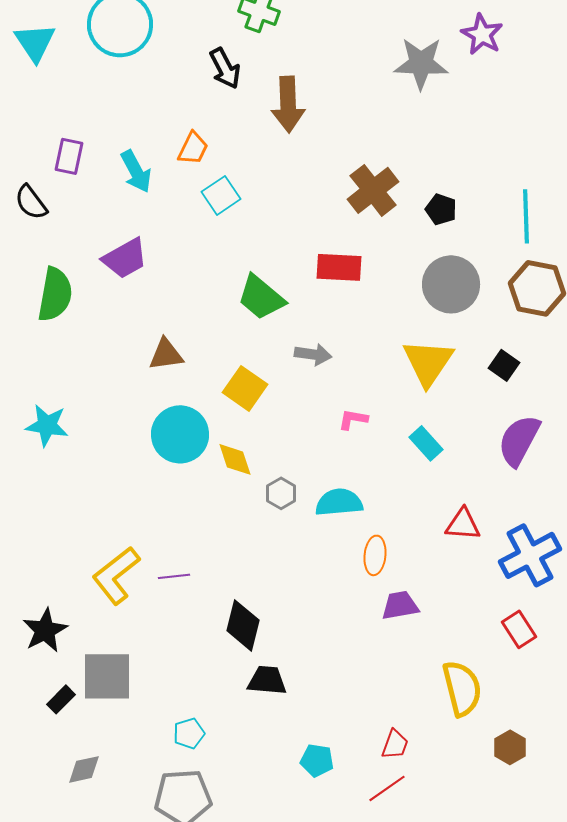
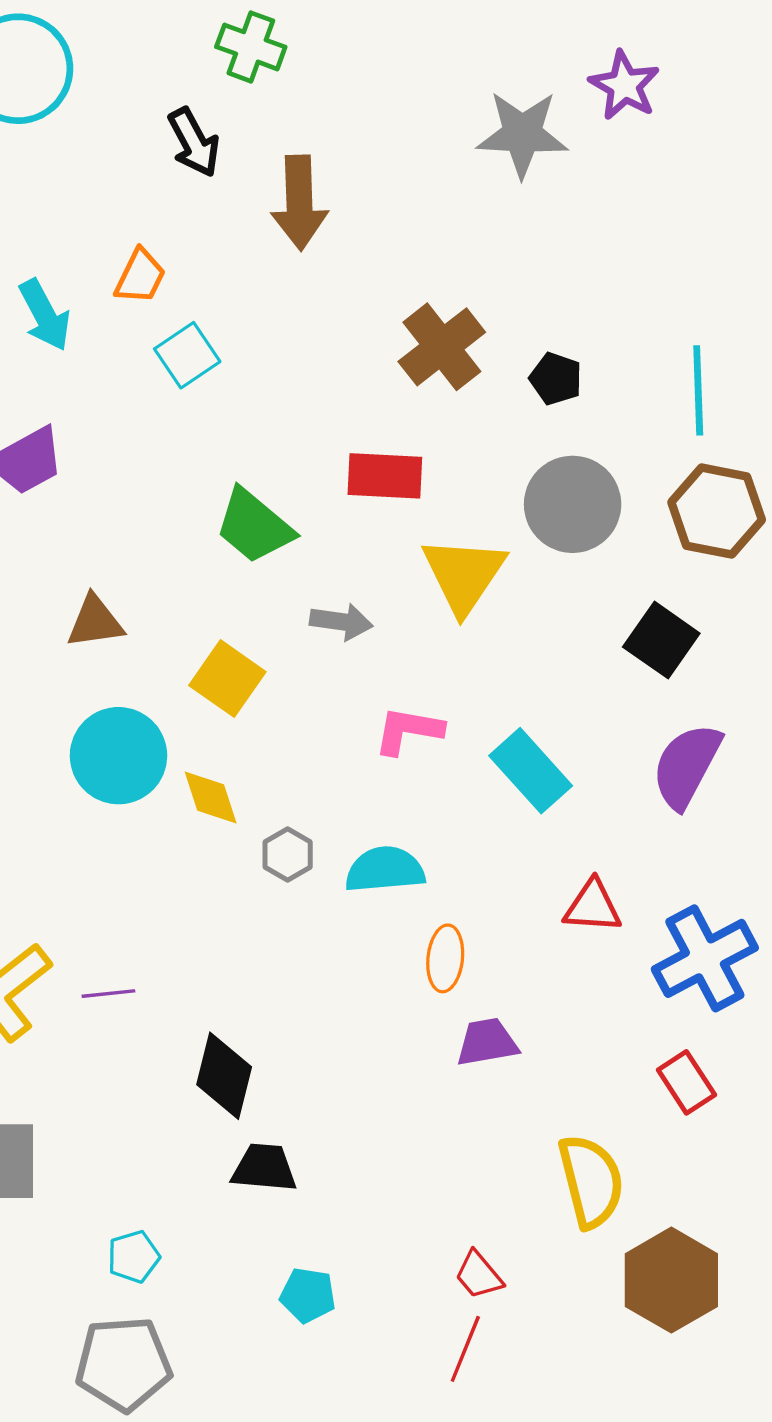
yellow triangle: (428, 362) -> (464, 575), moved
black square: (504, 365) -> (661, 640), size x1.4
pink L-shape: (353, 419) -> (408, 731), size x1.4
cyan rectangle: (426, 443) -> (531, 771), size x1.4
red trapezoid: (395, 744) -> (479, 1275), turned 120
brown hexagon: (510, 747) -> (671, 1280), size x1.8
cyan pentagon: (317, 760) -> (308, 1295), moved
red line: (387, 788) -> (465, 1349), turned -33

